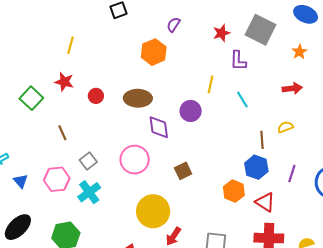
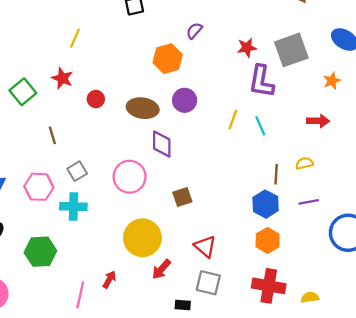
gray square: (260, 30) -> (291, 50), turned 36
purple L-shape: (238, 61) -> (261, 81), size x1.4
yellow line: (211, 84) -> (233, 120), moved
purple circle: (191, 111) -> (185, 100), moved
purple line: (292, 174) -> (309, 202), moved, turned 54
orange hexagon: (234, 191) -> (268, 240), moved
cyan cross: (89, 192) -> (73, 206), turned 30
red triangle: (265, 202) -> (205, 246), moved

